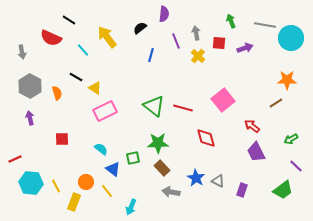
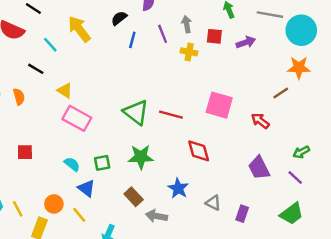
blue line: (151, 55) -> (132, 40), moved
yellow cross: (198, 56) -> (189, 52), turned -32
black line: (76, 77) -> (36, 69), moved
orange star: (287, 80) -> (299, 68), moved
pink square: (223, 100) -> (219, 105), turned -35
brown line: (276, 103) -> (281, 93), moved
pink rectangle: (105, 111) -> (77, 118), turned 55
red arrow: (252, 126) -> (260, 121), moved
green square: (133, 158) -> (102, 163), moved
purple line: (296, 166) -> (295, 177), moved
brown rectangle: (162, 168) -> (134, 197), moved
blue star: (196, 178) -> (178, 188), moved

